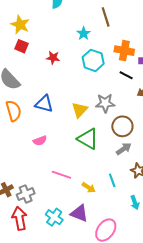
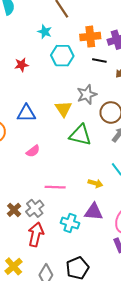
pink line: (61, 175) -> (55, 187), moved
red arrow: (19, 218) -> (36, 234), turned 40

